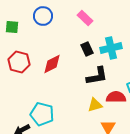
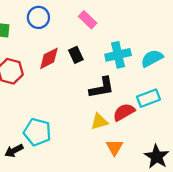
black rectangle: (87, 49) -> (76, 55), moved
red diamond: (52, 64) -> (49, 58), moved
red semicircle: (116, 97) -> (124, 112), turned -30

